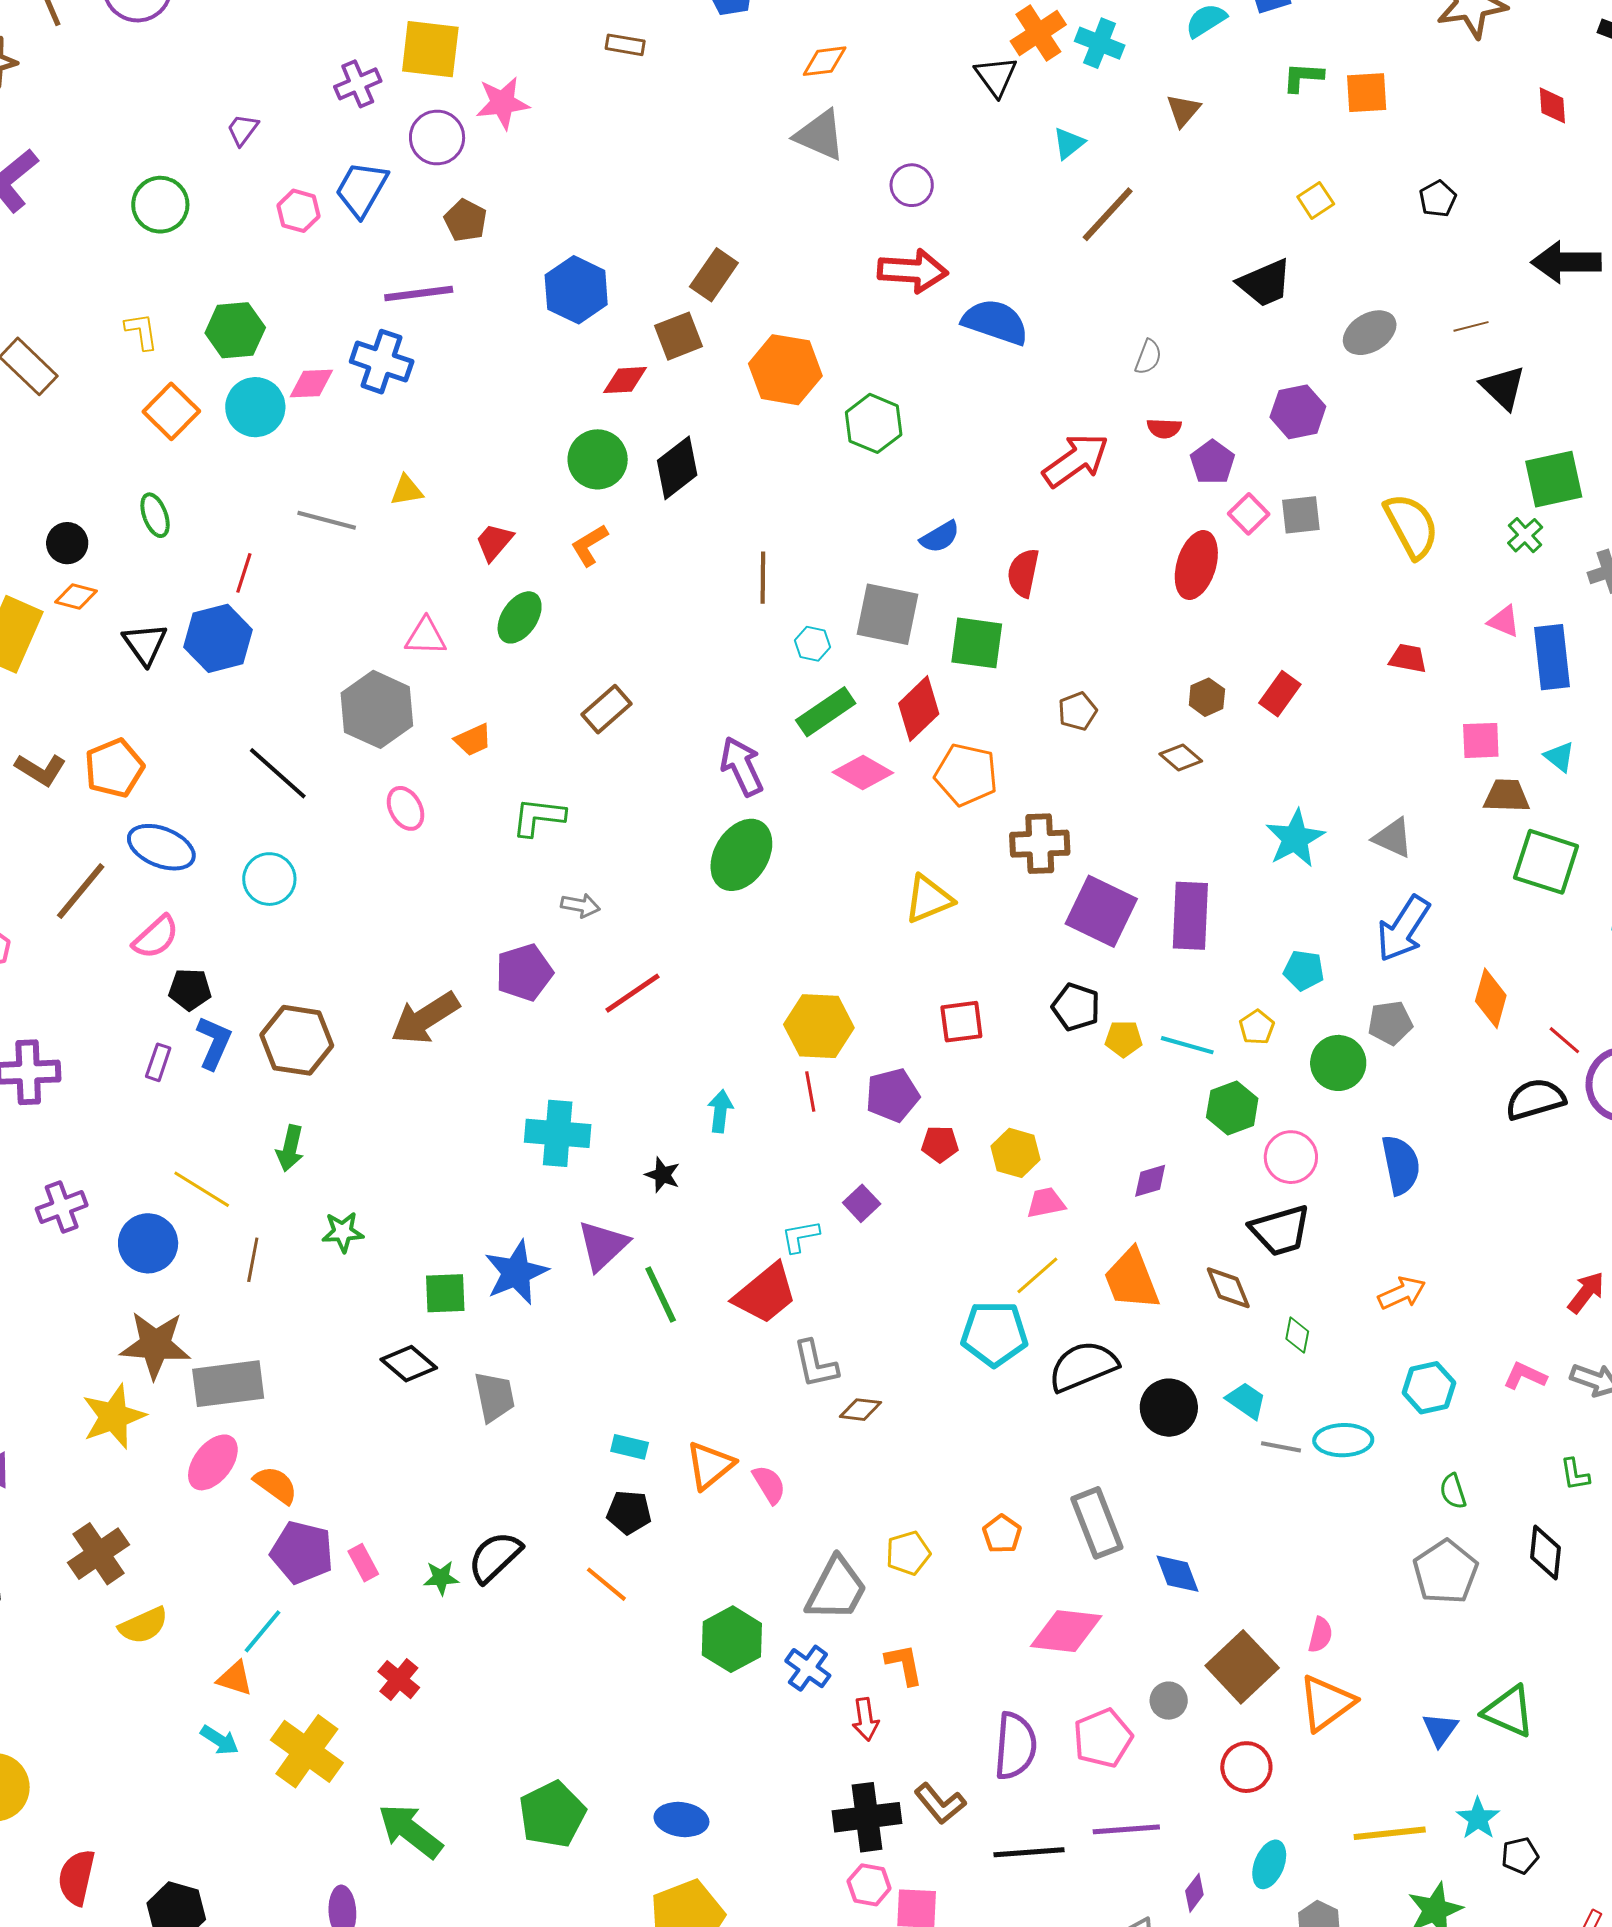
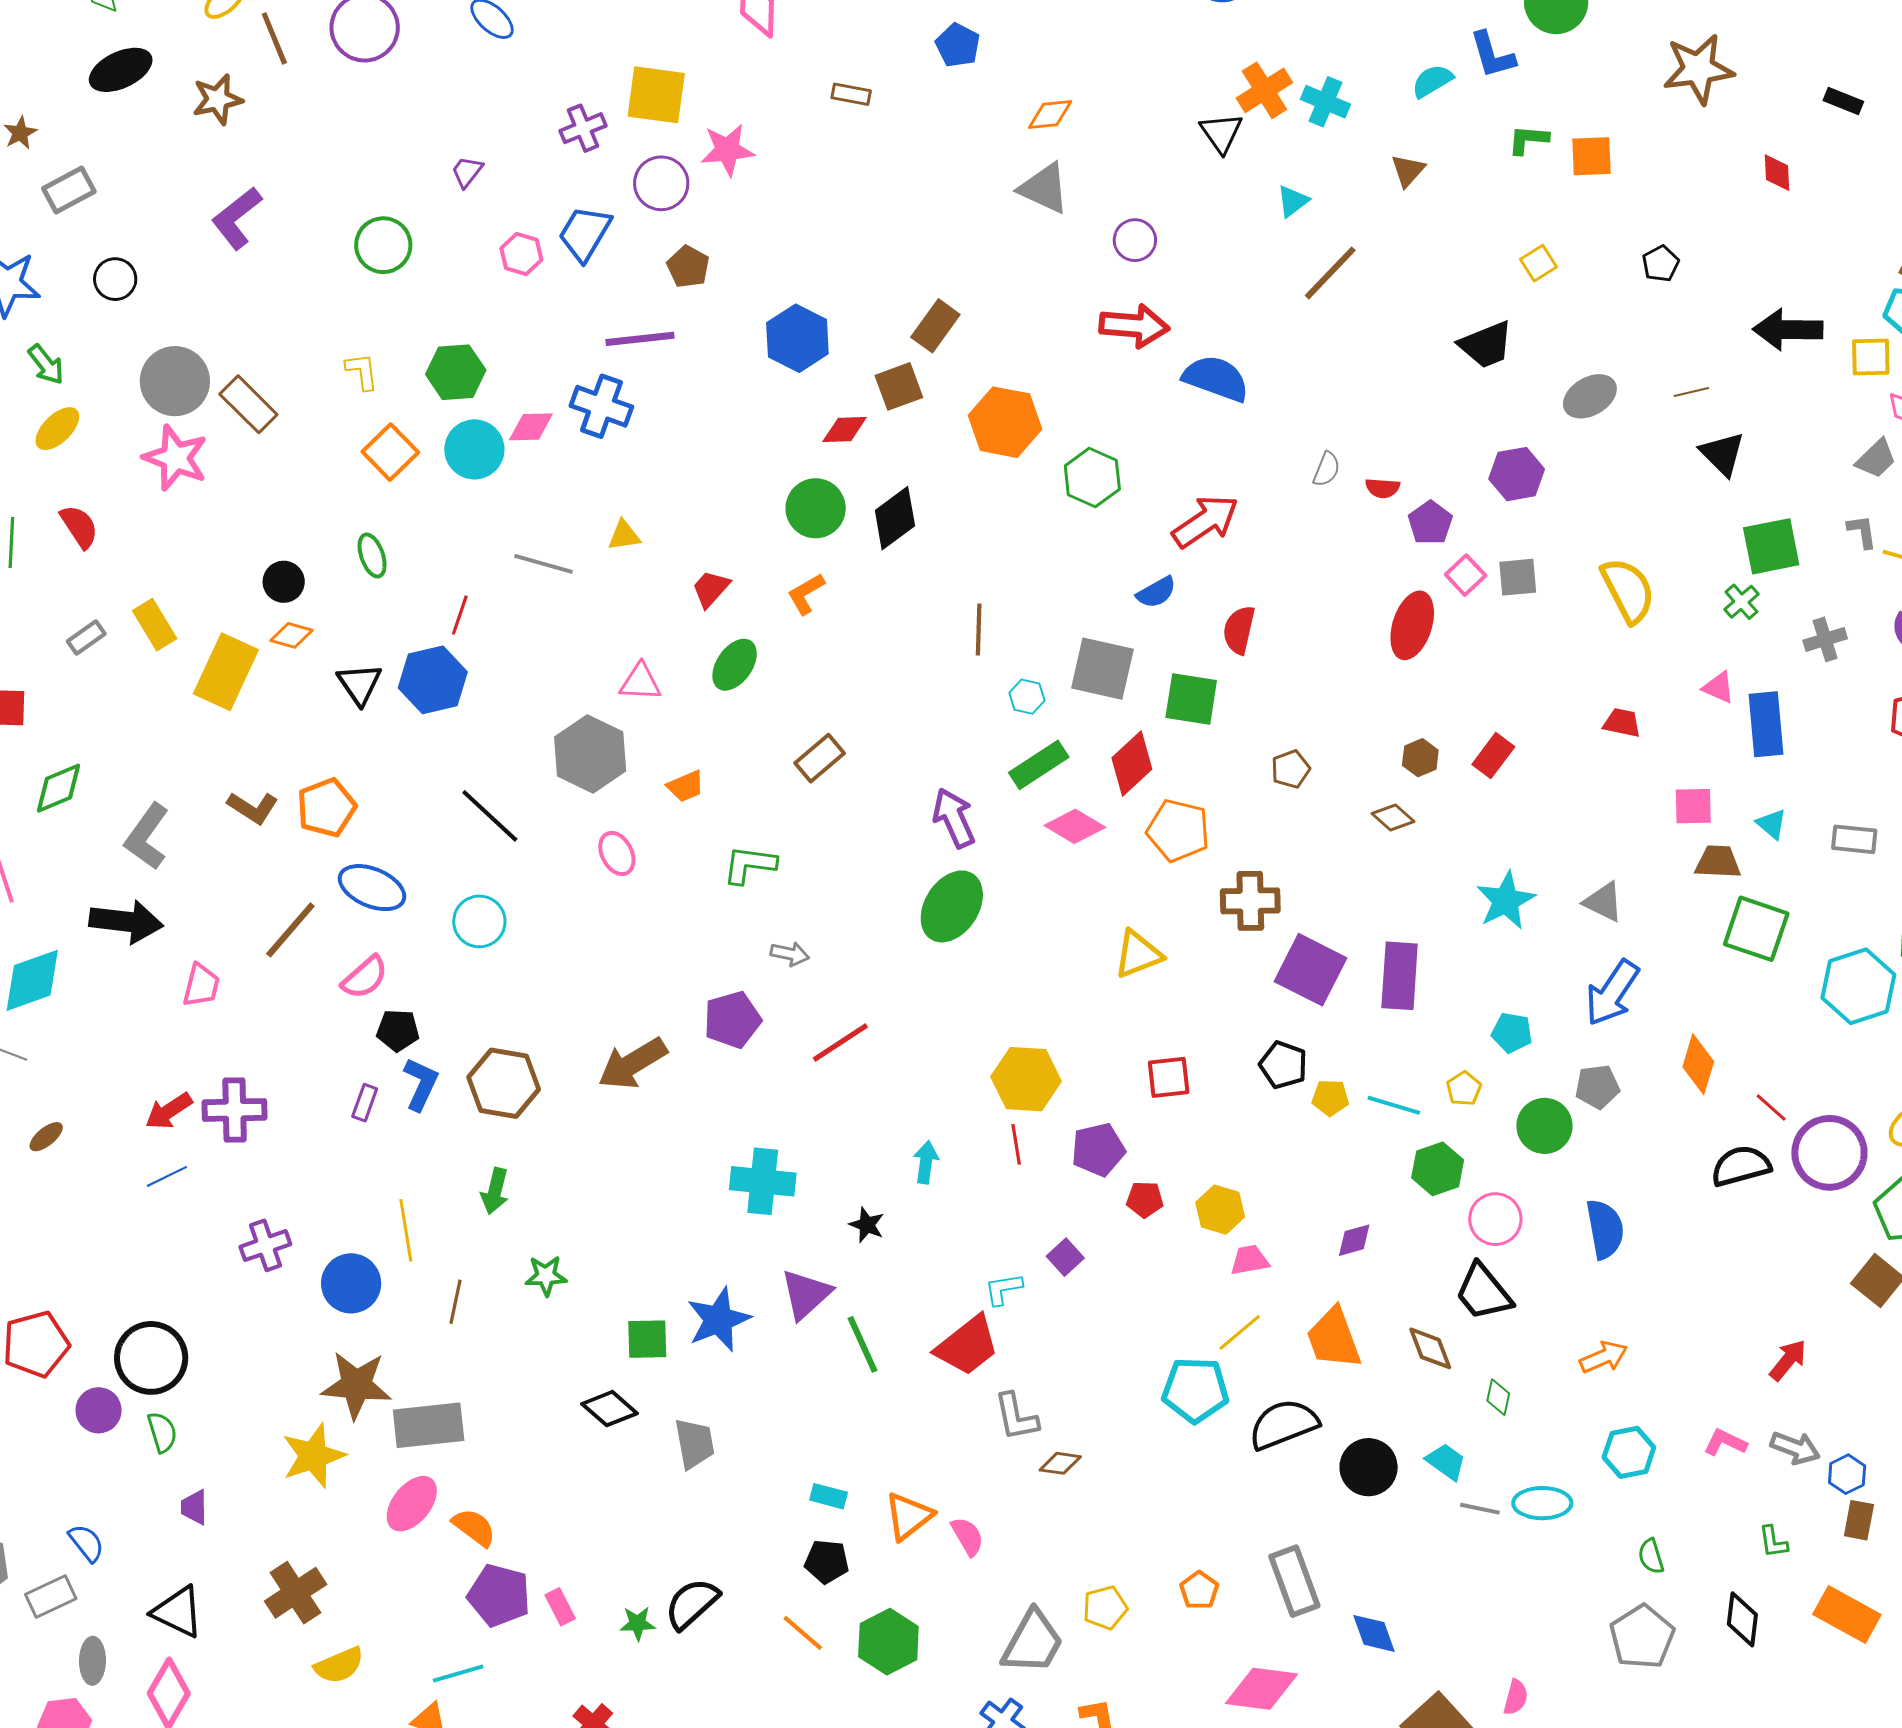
gray semicircle: (1148, 357) -> (1327, 469), moved
red arrow: (1076, 460) -> (1205, 521), moved
yellow line: (202, 1189) -> (406, 1230), turned 48
black trapezoid: (1280, 1230) -> (1483, 1292), turned 66
cyan line: (263, 1631) -> (458, 1674), turned 33
green hexagon: (732, 1639) -> (888, 1642), moved

